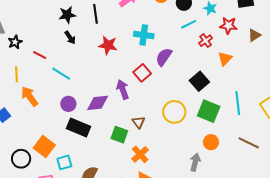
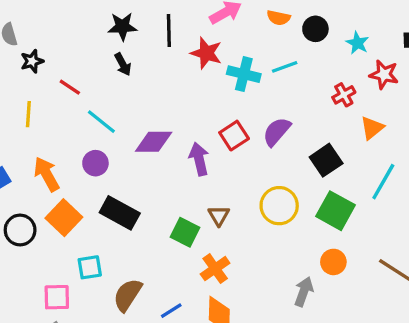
cyan line: (189, 24) -> (285, 67), moved
red star: (108, 45) -> (206, 53), moved
purple semicircle: (164, 57) -> (277, 132), moved
orange arrow: (30, 96) -> (47, 174), moved
purple diamond: (98, 103) -> (154, 142), moved
cyan line: (238, 103) -> (383, 182), moved, turned 30
purple circle: (68, 104) -> (95, 163), moved
orange square: (44, 147) -> (64, 218), moved
black circle: (21, 159) -> (20, 230), moved

